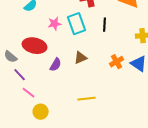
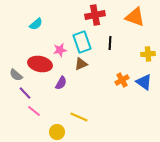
pink star: (55, 24) -> (60, 50), moved
brown triangle: (81, 58) -> (81, 64), moved
yellow line: (87, 99) -> (79, 117), moved, turned 30
yellow circle: (41, 112) -> (57, 132), moved

